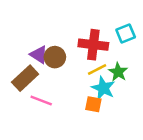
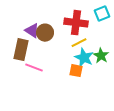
green star: (118, 72) -> (101, 56), moved
brown rectangle: (25, 78) -> (21, 50), turned -35

